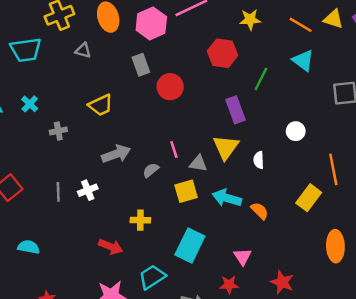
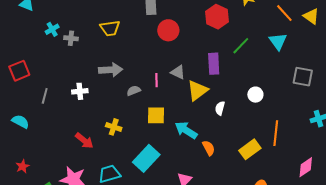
cyan cross: (30, 104) -> (52, 29), moved
gray triangle: (198, 163) -> (178, 72), moved
gray line: (58, 192) -> (45, 96), moved

